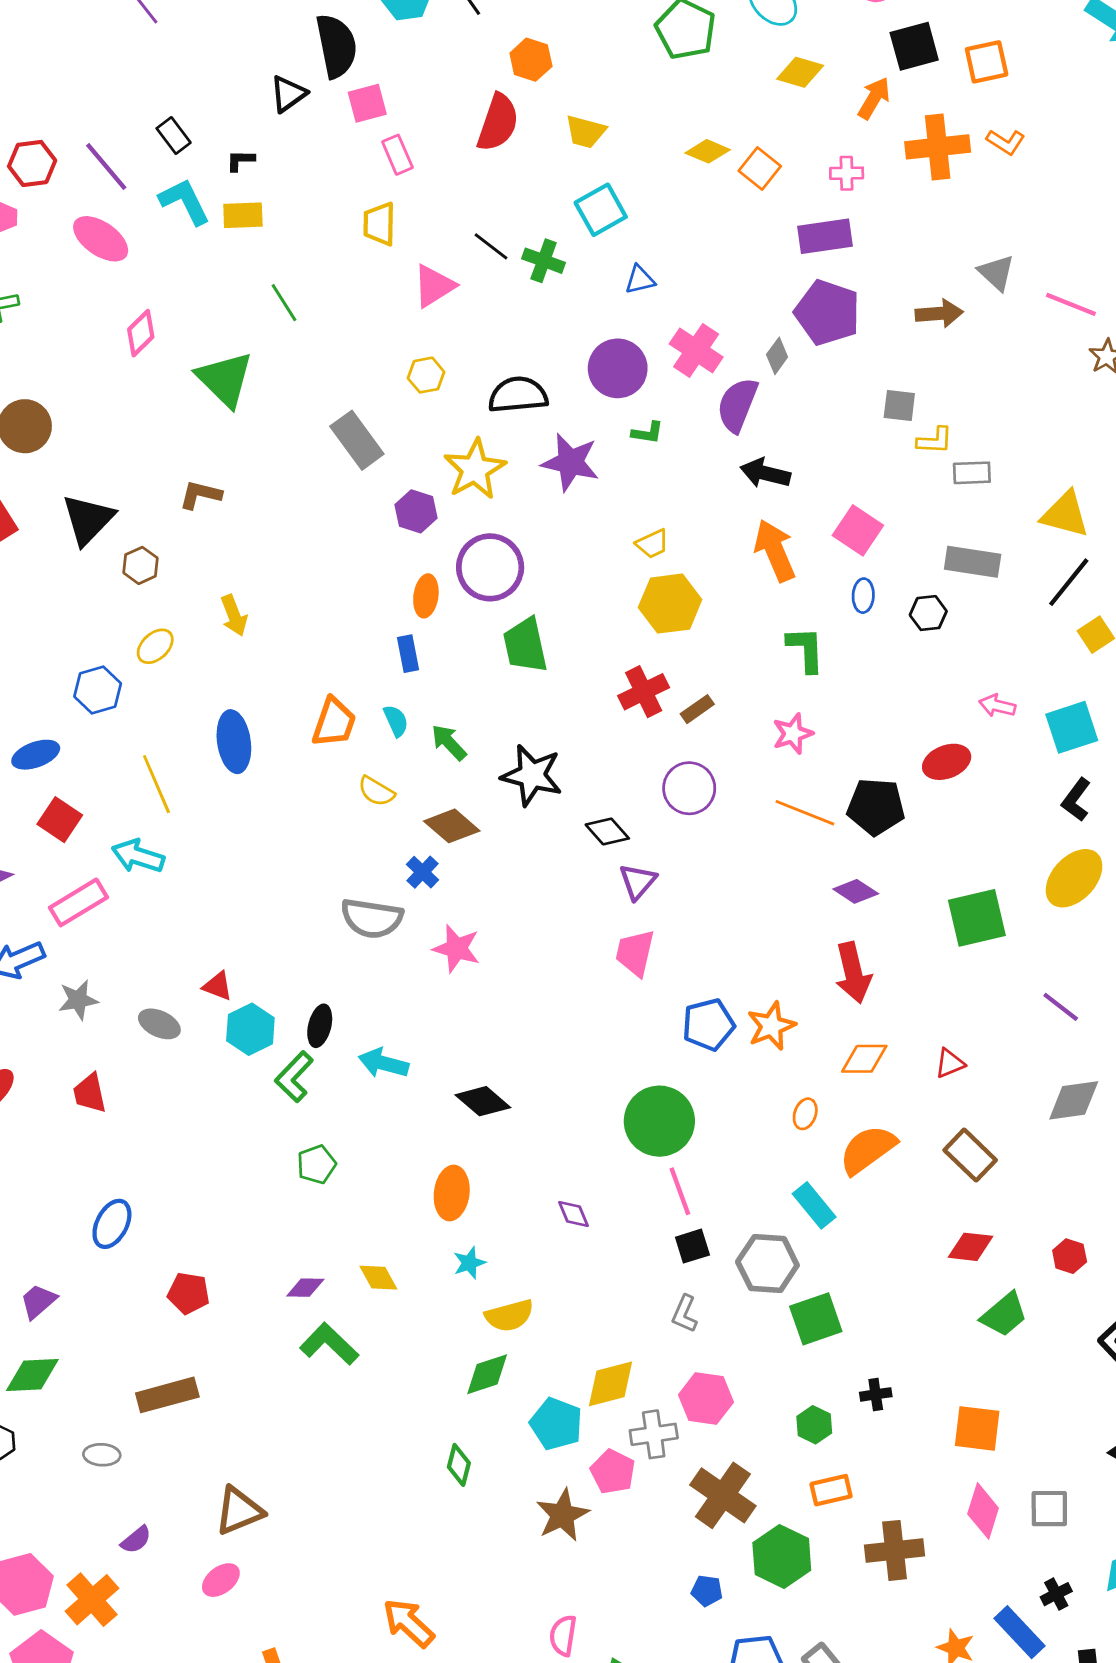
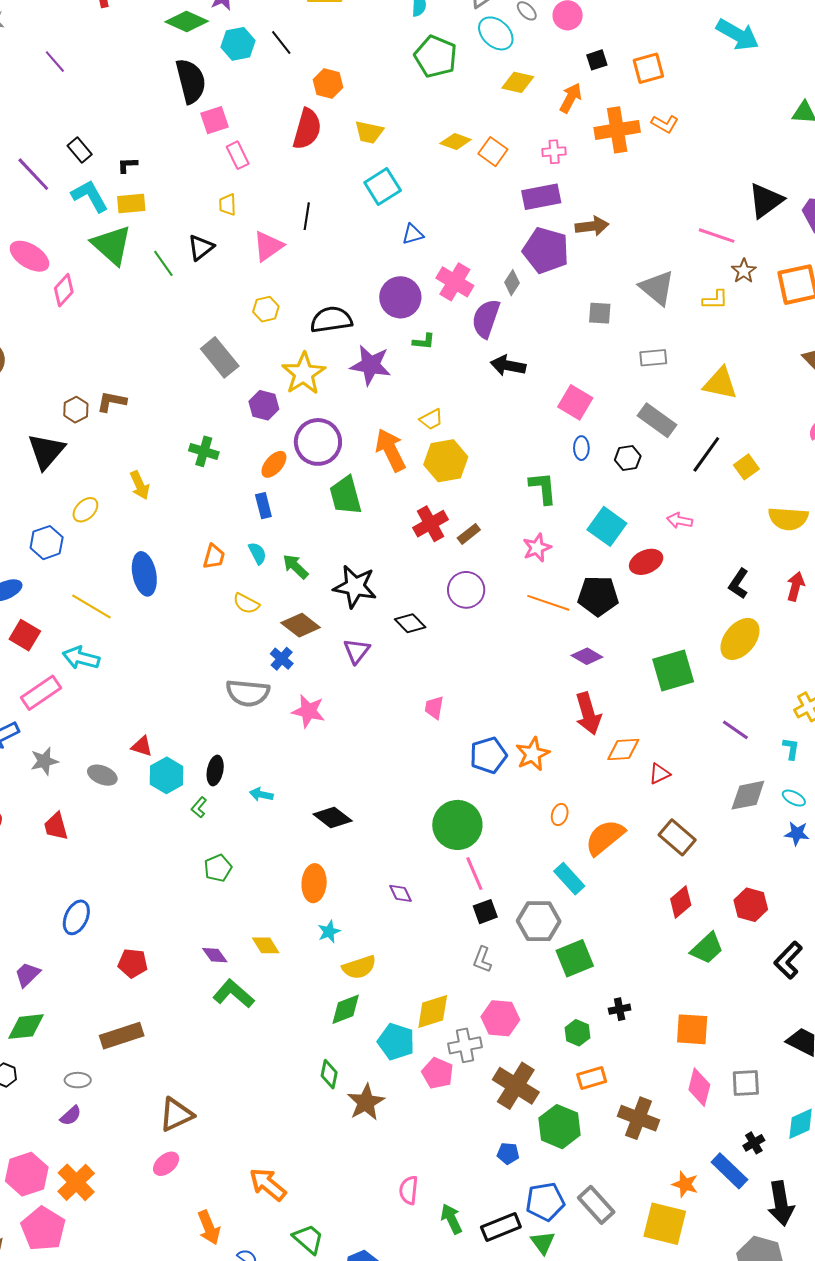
black square: (914, 46) -> (597, 60), size x0.6
black triangle: (288, 94) -> (201, 247), moved
yellow trapezoid: (379, 224) -> (228, 205), size x0.7
pink ellipse: (101, 239) -> (29, 256), moved
black line: (491, 246) -> (307, 216), turned 64
green cross: (544, 261) -> (204, 451), moved
gray triangle: (996, 273) -> (657, 288), moved, size x1.4
brown arrow: (939, 313) -> (592, 226), moved
green triangle: (225, 379) -> (112, 245), moved
yellow L-shape: (935, 440) -> (715, 300), moved
black triangle: (88, 519) -> (46, 451), moved
orange arrow: (775, 550) -> (391, 450), moved
gray rectangle: (973, 562) -> (657, 420), turned 30
brown hexagon: (140, 565) -> (76, 410), moved
black line: (1069, 582) -> (706, 454), moved
orange ellipse: (426, 596) -> (274, 464), turned 36
orange trapezoid: (334, 722) -> (214, 557), size x0.7
cyan square: (1072, 727) -> (607, 526), moved, turned -33
yellow line: (156, 784) -> (91, 607), turned -33
purple triangle: (638, 882) -> (357, 651), moved
pink trapezoid: (635, 953) -> (434, 708), size x0.7
orange diamond: (864, 1059) -> (623, 750), moved
cyan arrow: (383, 1063) -> (261, 794), size x0.7
green L-shape: (294, 1077) -> (199, 807), size x0.6
red diamond: (970, 1247) -> (681, 902), turned -44
red hexagon: (1070, 1256) -> (751, 905), size x1.4
purple diamond: (305, 1288) -> (215, 955), turned 56
brown star: (562, 1515) -> (366, 1102), moved
purple semicircle: (136, 1540) -> (71, 1116), moved
brown cross: (894, 1550) -> (639, 1118), turned 30
orange arrow: (409, 1623) -> (268, 1184), moved

